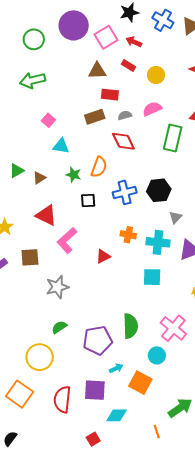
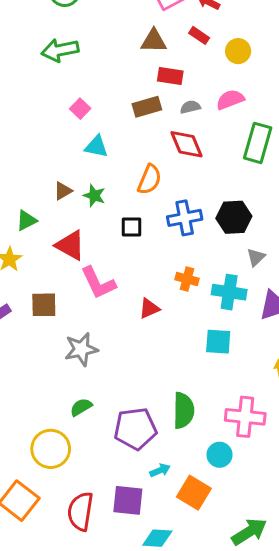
green triangle: (17, 171) -> (26, 220), moved
green star: (74, 175) -> (94, 196), moved
pink L-shape: (67, 240) -> (98, 283), turned -76
pink cross: (173, 328) -> (245, 417), turned -36

